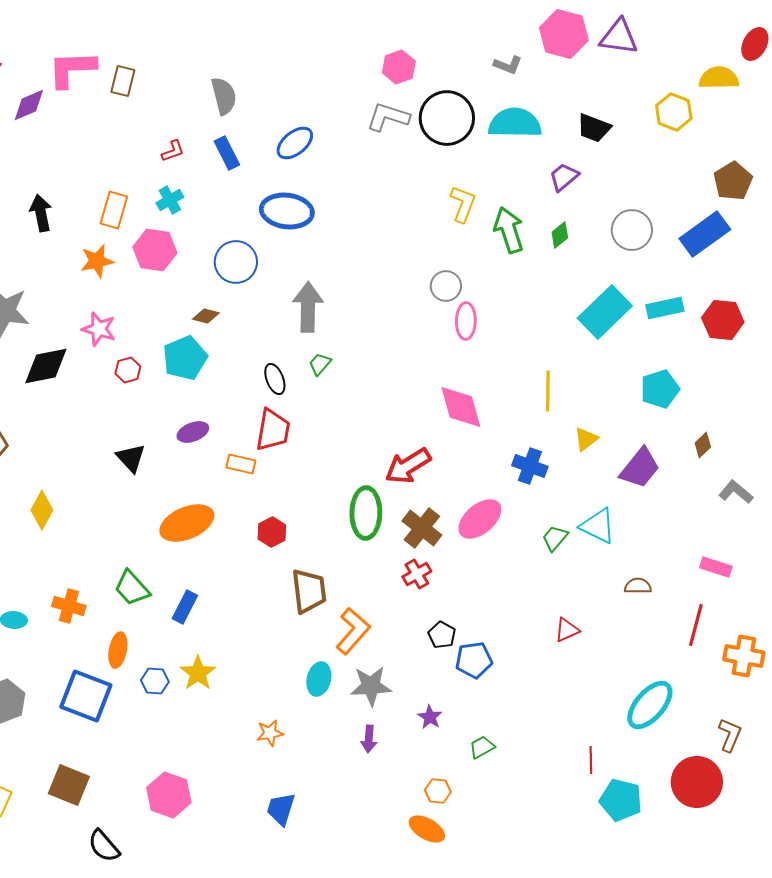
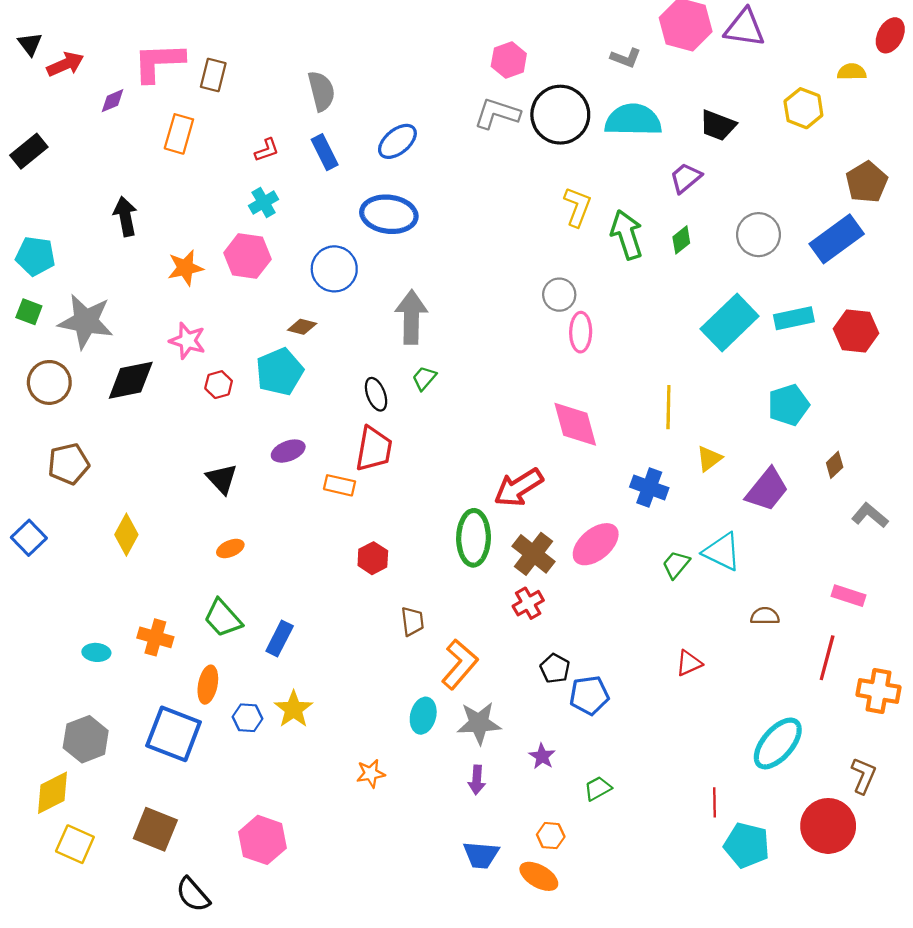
yellow semicircle: (719, 78) -> (852, 72), size x0.7
purple diamond: (29, 105) -> (112, 101), size x0.7
orange rectangle: (114, 210) -> (179, 134), moved
orange ellipse: (187, 523) -> (230, 549), moved, size x0.5
brown trapezoid: (309, 591) -> (412, 621), size x0.6
blue trapezoid: (281, 809) -> (481, 855), moved, turned -102

